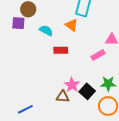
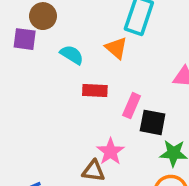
pink rectangle: (98, 55) -> (132, 106), moved, turned -40
black square: (87, 91) -> (153, 122), moved, turned -35

